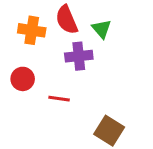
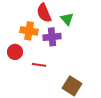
orange cross: (32, 30) -> (29, 31), moved

